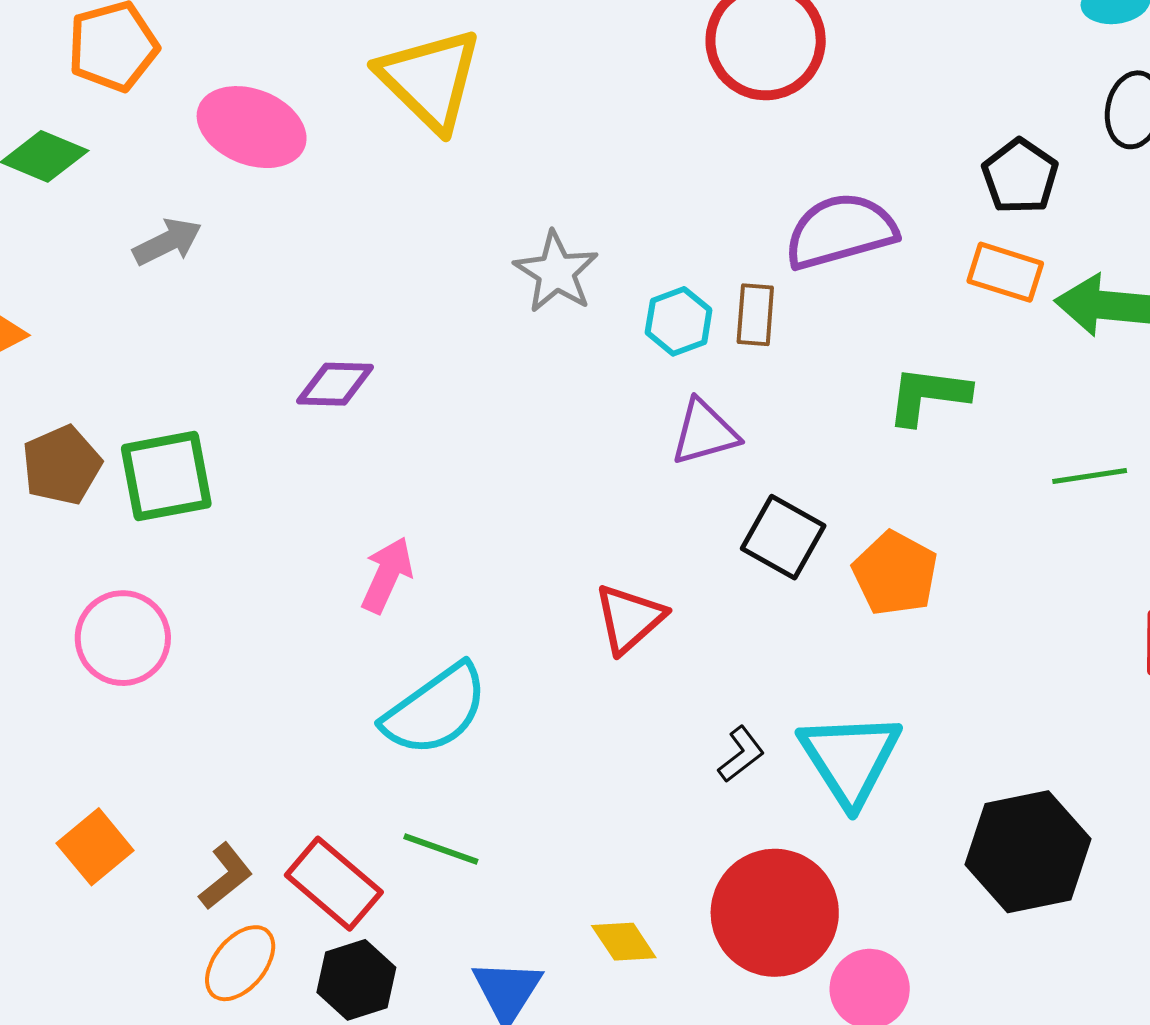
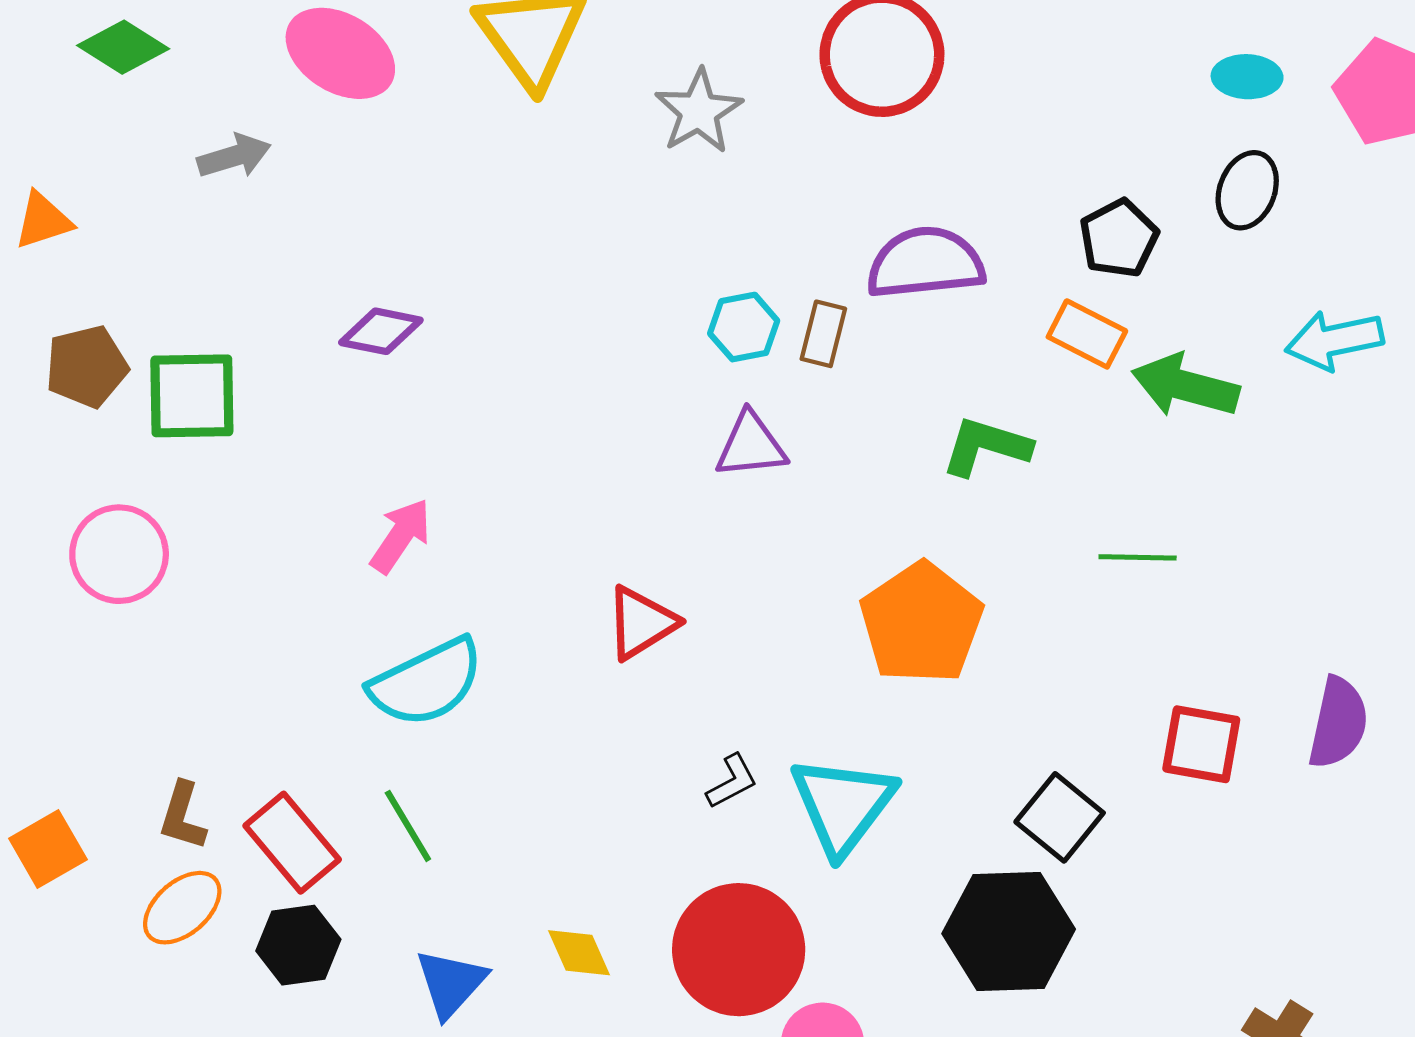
gray star: (556, 272) -> (699, 111), moved
black square: (783, 537) -> (1060, 817), moved
orange pentagon: (895, 573) -> (921, 623), size x1.4
orange square: (95, 847) -> (48, 849), moved
green line: (441, 849) -> (408, 826), turned 30
brown L-shape: (226, 876) -> (183, 816), turned 136

